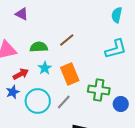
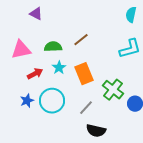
green cross: (99, 90) -> (113, 90), turned 30
blue star: (13, 92) -> (27, 101), moved
gray line: (64, 102) -> (86, 108), moved

